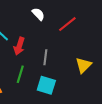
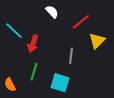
gray line: (45, 57) -> (71, 56), moved
yellow triangle: (83, 65) -> (97, 41), moved

